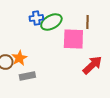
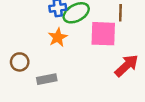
orange star: (19, 58) -> (58, 37), moved

